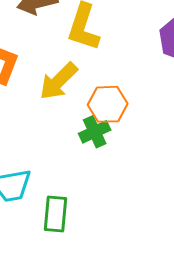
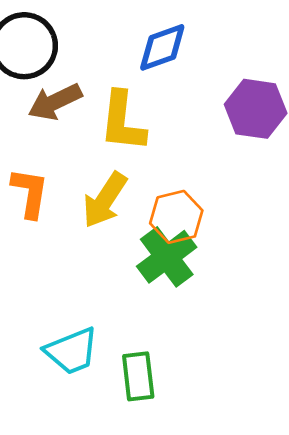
green cross: (95, 132) -> (167, 257), size x1.4

